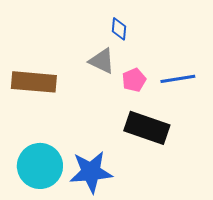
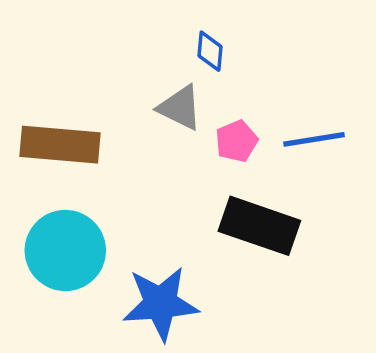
cyan circle: (40, 166) -> (65, 251), moved

